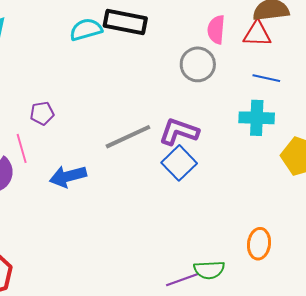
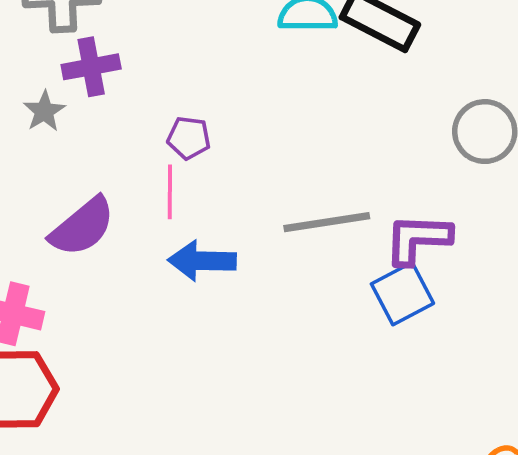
purple L-shape: (179, 132) -> (418, 239), turned -33
pink line: (22, 148) -> (170, 192), moved

